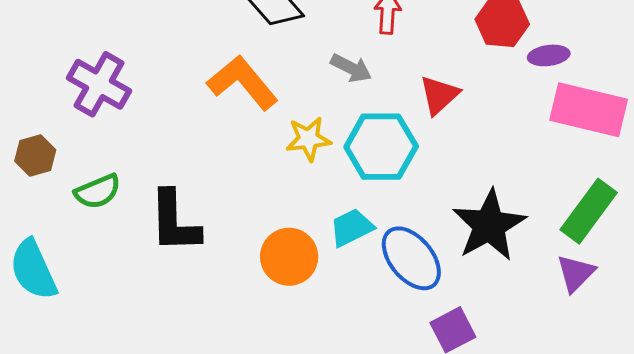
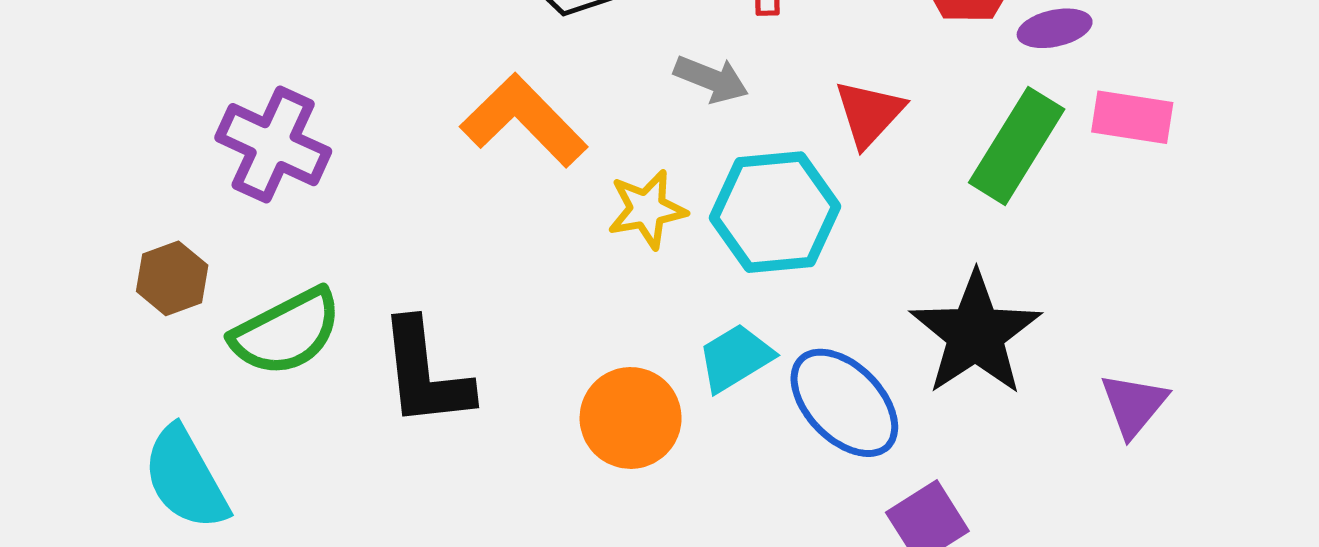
pink rectangle: (589, 110) -> (1132, 117), size x0.6
green semicircle: (98, 192) -> (286, 332), size x1.4
green rectangle: (589, 211) -> (1017, 146), moved

